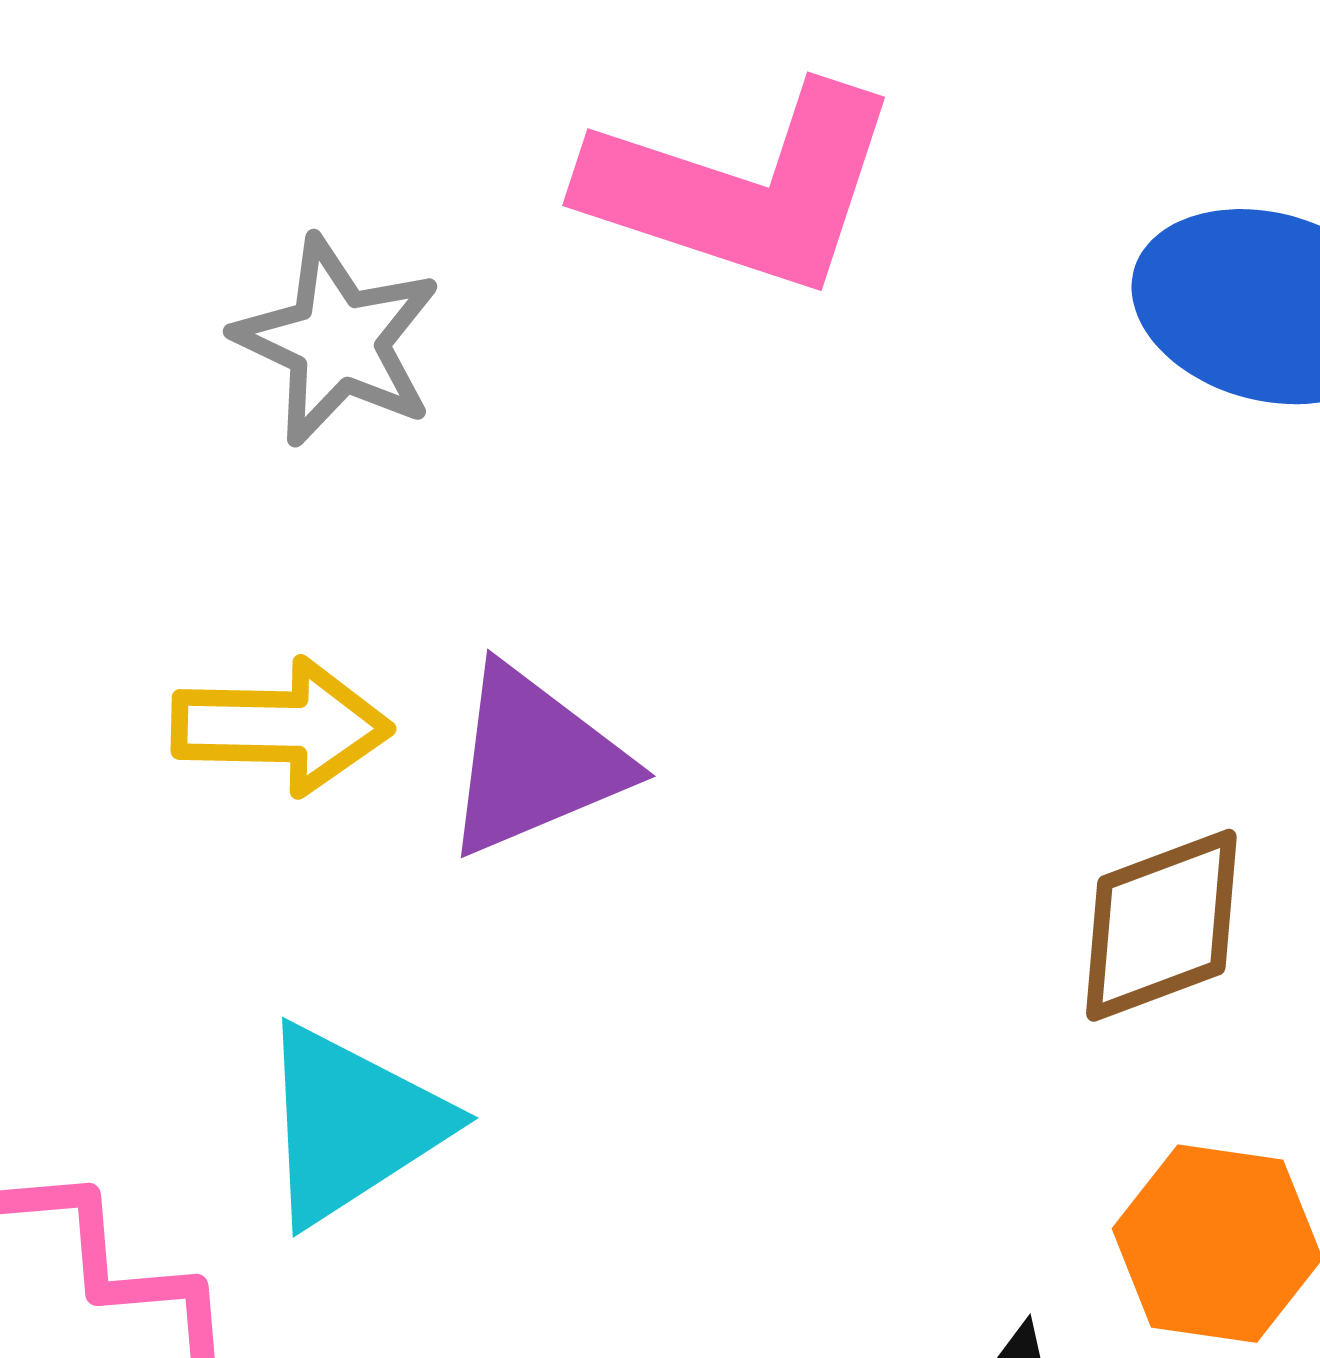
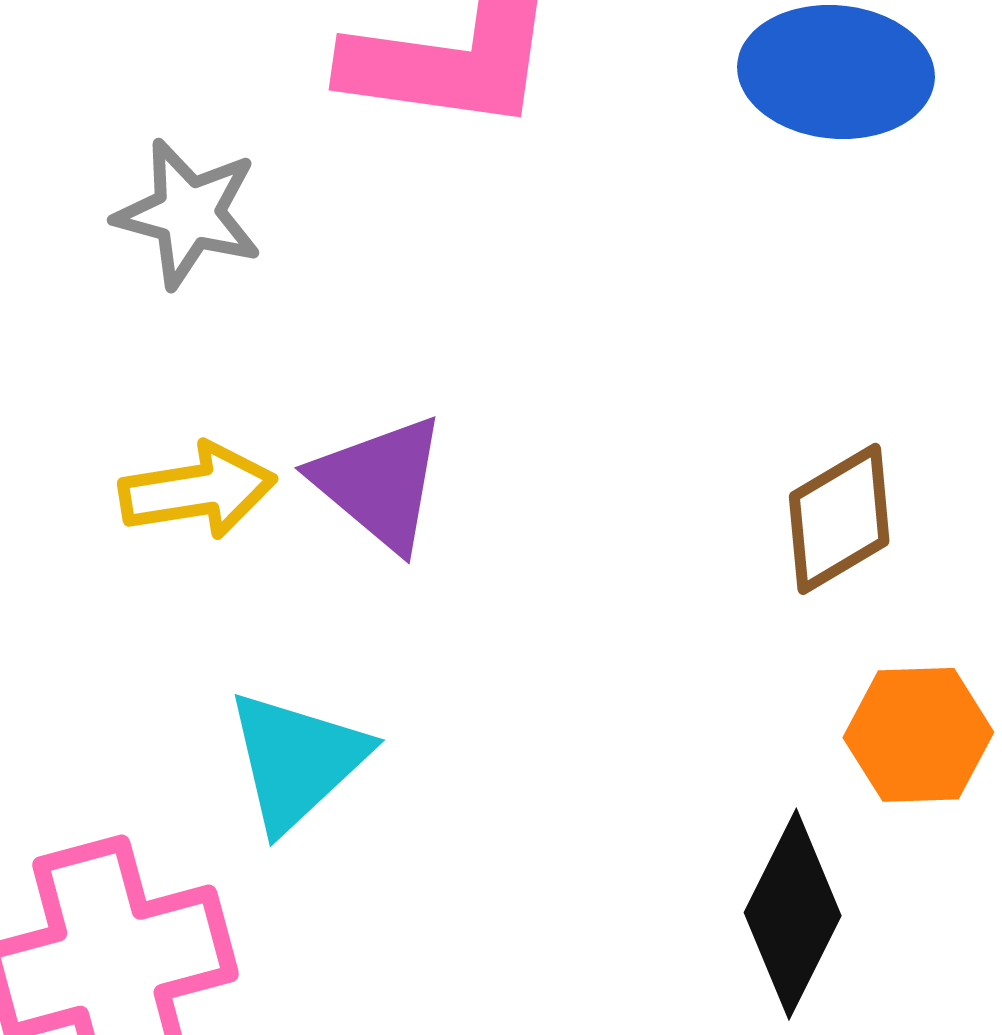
purple triangle: (535, 761) -> (380, 483), turned -47

